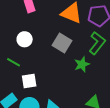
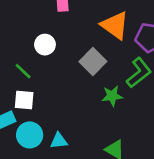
white square: (29, 81) -> (24, 100), moved

